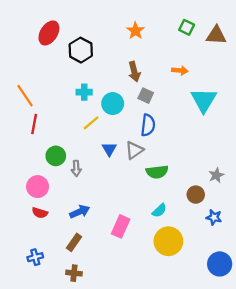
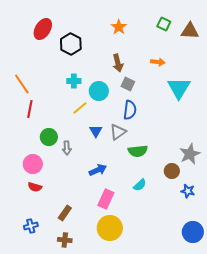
gray star: (216, 175) -> (190, 154), size x1.5
blue arrow: (80, 212) -> (98, 170), moved
yellow circle: (168, 241) -> (110, 228), moved

